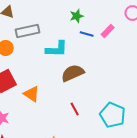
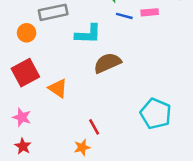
pink rectangle: (108, 31) -> (150, 12), turned 40
red line: (75, 109) -> (94, 127), moved

